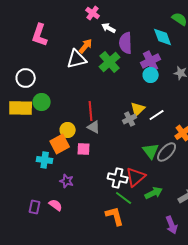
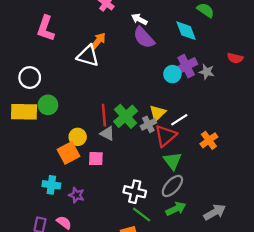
white arrow: (109, 28) -> (139, 19), moved
purple semicircle: (126, 43) -> (144, 38), turned -40
white triangle: (77, 59) -> (88, 56), turned 30
purple cross: (151, 61) -> (186, 66), moved
green cross: (110, 62) -> (126, 116), moved
gray ellipse: (167, 152) -> (172, 186), moved
cyan cross: (45, 160) -> (51, 185), moved
red triangle: (136, 177) -> (166, 136), moved

